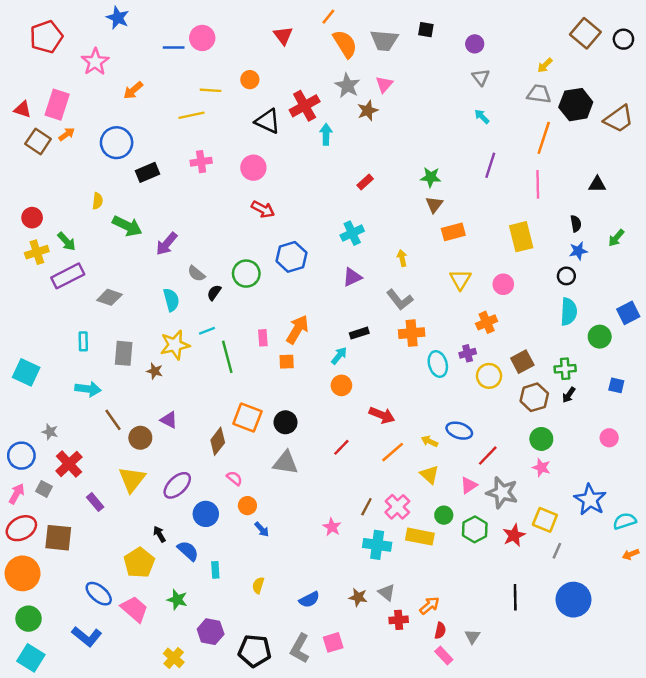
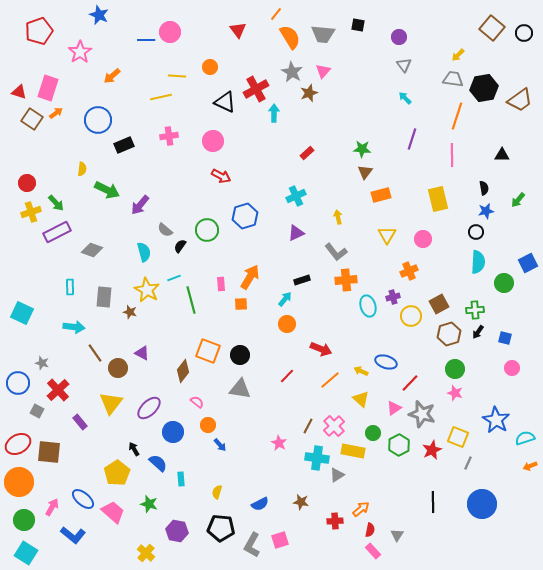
yellow star: (175, 345) -> (147, 290), turned -30
blue square: (616, 385) -> (505, 338), moved
pink arrow: (17, 494) -> (52, 507), moved
gray triangle: (387, 592) -> (337, 475), moved, turned 49
black pentagon: (255, 651) -> (221, 528), moved

